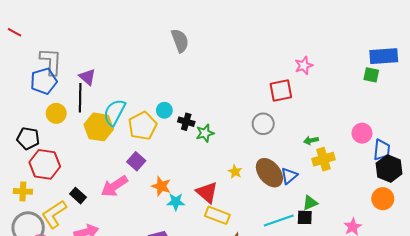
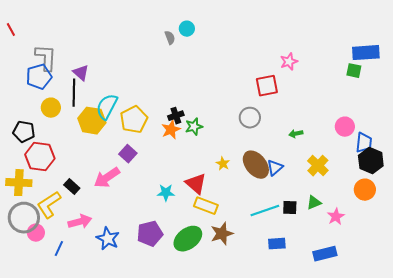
red line: (15, 32) -> (11, 30), turned 32
gray semicircle: (180, 41) -> (170, 38), size x0.6
cyan circle: (164, 110) -> (187, 29), moved
black cross: (186, 122) -> (176, 116), turned -35
yellow cross: (323, 159) -> (318, 166), moved, turned -30
orange star: (161, 186) -> (171, 130), moved, turned 30
yellow cross: (23, 191) -> (19, 183), size x1.4
green triangle: (310, 203) -> (314, 203), moved

